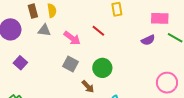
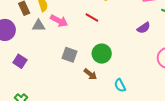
pink arrow: (72, 38) -> (59, 21), moved
purple semicircle: (148, 40) -> (144, 28), moved

